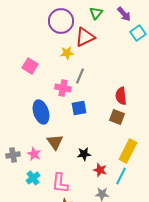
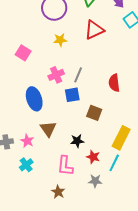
red triangle: (85, 37) -> (94, 30), moved
gray line: (80, 76) -> (78, 75), moved
pink cross: (63, 88) -> (56, 75), turned -35
brown square: (117, 117) -> (94, 113), moved
pink L-shape: (60, 183) -> (65, 166), moved

